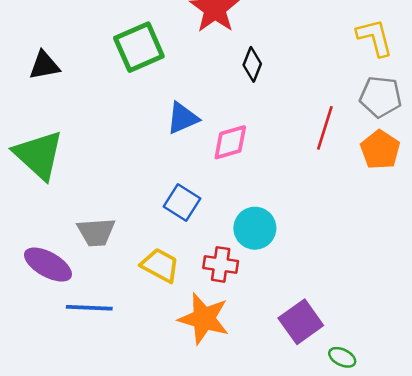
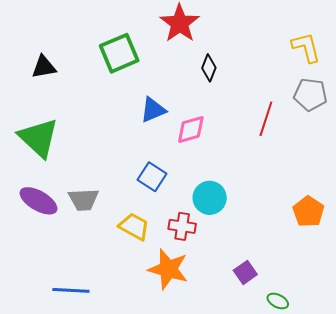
orange pentagon: (380, 150) -> (308, 212), moved
purple ellipse: (48, 265) -> (39, 201), moved
blue line: (89, 308) -> (71, 290), moved
purple square: (301, 322) -> (245, 272), size x0.7

